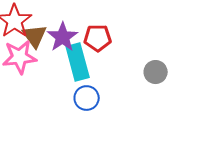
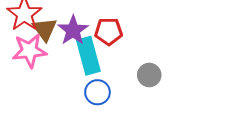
gray circle: (156, 72) -> (149, 75), moved

